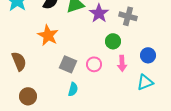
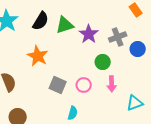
gray cross: (128, 16) -> (118, 37), turned -36
blue circle: (148, 55) -> (138, 49), moved
cyan semicircle: (73, 89) -> (73, 113), moved

